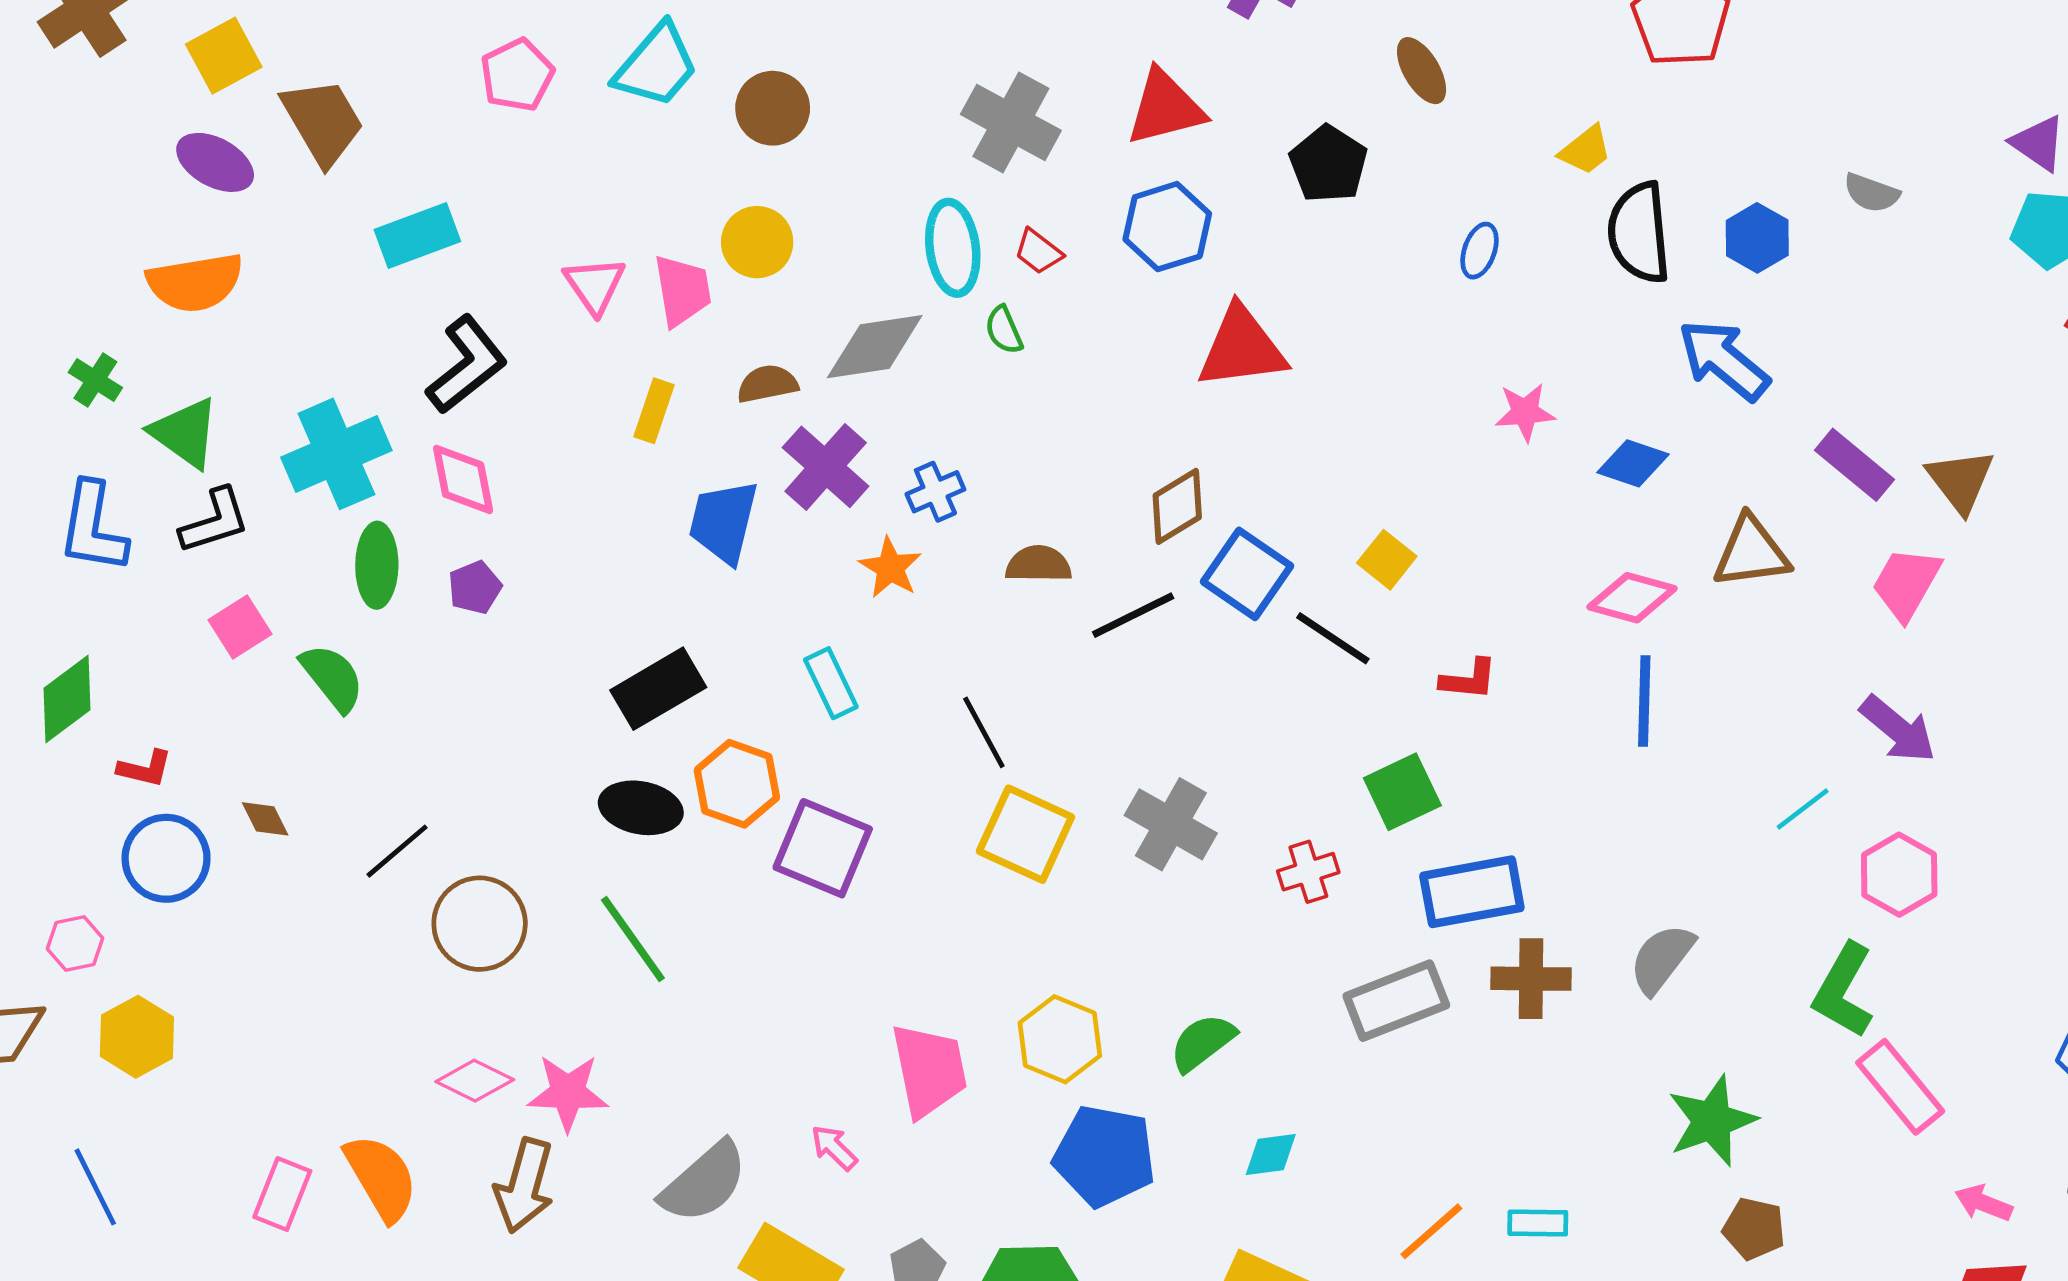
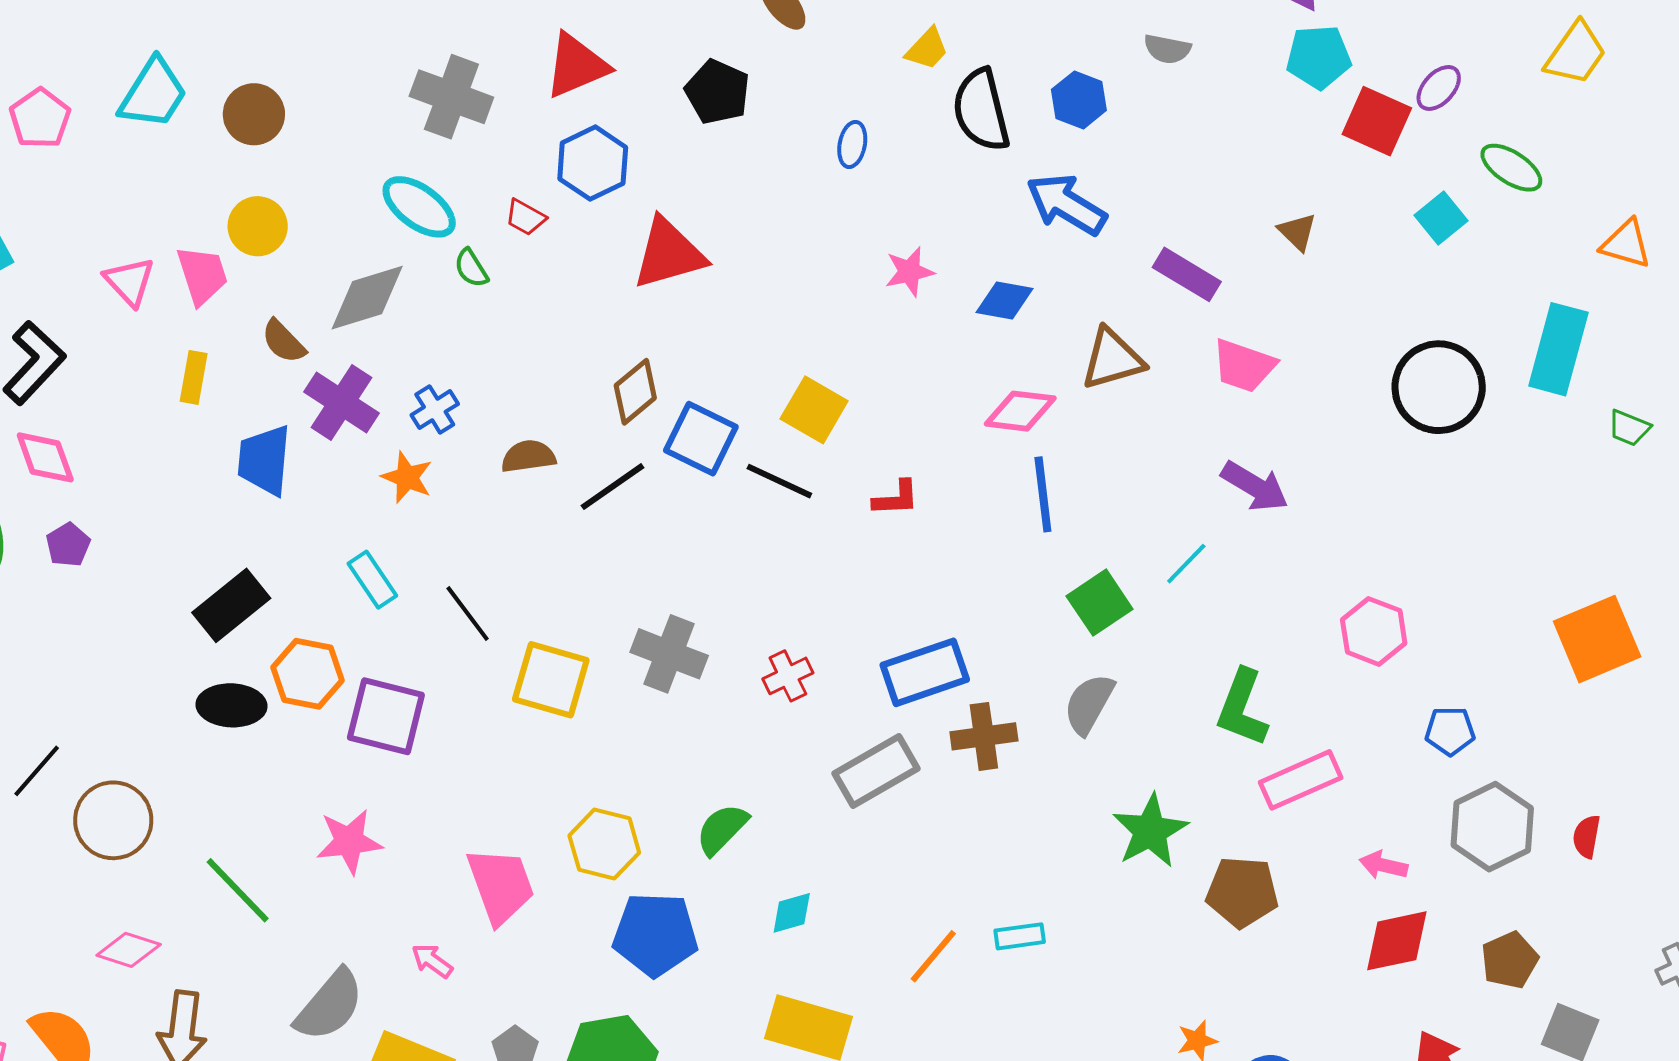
cyan ellipse: (953, 248) -> (419, 207), turned -38
red trapezoid: (1038, 252) -> (525, 217), moved
brown semicircle: (767, 384) -> (283, 341), turned -114
brown triangle: (1961, 481) -> (1297, 232), moved, size x0.7
yellow square: (1387, 560) -> (814, 410), size x1.4
pink trapezoid: (1906, 583) -> (1244, 366), turned -92
black line: (984, 732) -> (468, 613), moved
green square: (1402, 792) -> (1100, 603), moved
pink hexagon: (1899, 875) -> (1374, 631), moved
green line: (633, 939) -> (238, 890), moved
pink rectangle: (1900, 1087) -> (1301, 780), turned -66
pink star: (568, 1093) -> (349, 842), moved
brown pentagon: (1754, 1229) -> (1242, 892), moved, size x1.4

